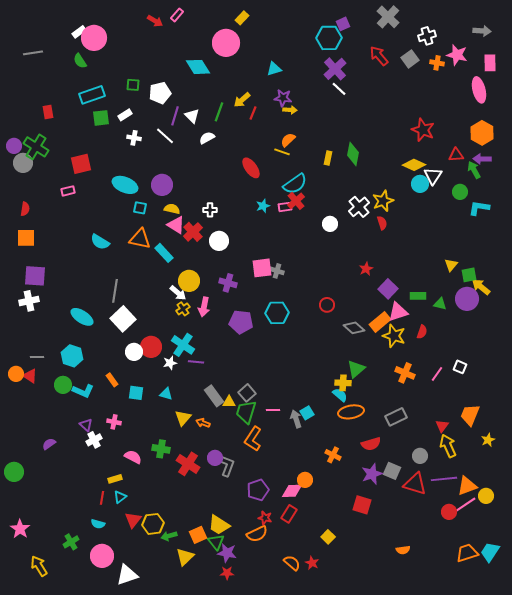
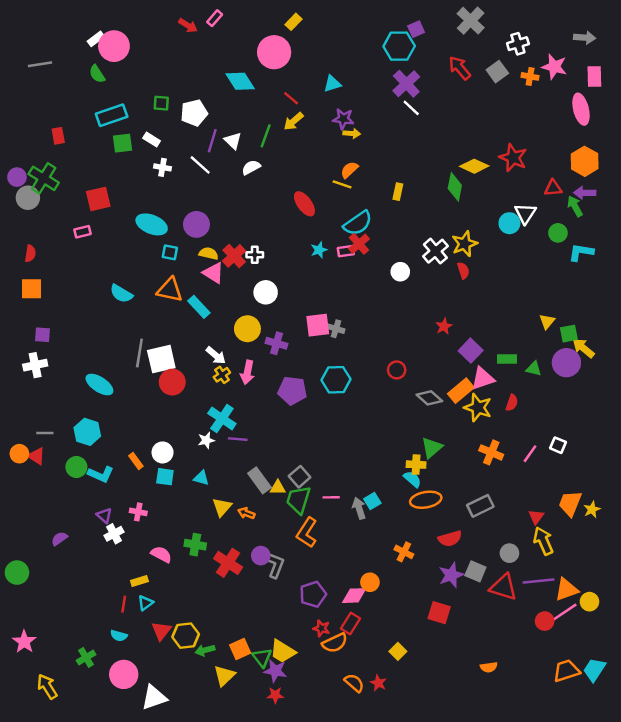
red line: (253, 113) -> (291, 98), moved, turned -72
white rectangle: (125, 115) -> (152, 139), turned 64
green diamond: (353, 154) -> (455, 187), moved
yellow diamond: (414, 165) -> (474, 166), moved
red cross: (193, 232) -> (234, 256), moved
purple square: (35, 276) -> (42, 335), size x0.6
yellow circle: (189, 281) -> (247, 329), moved
white square: (123, 319) -> (161, 359), moved, turned 30
red circle: (151, 347) -> (172, 382), moved
white circle: (134, 352) -> (163, 452), moved
yellow star: (488, 440) -> (592, 509), moved
yellow trapezoid: (219, 525) -> (283, 651), moved
orange semicircle: (257, 534) -> (335, 643), moved

